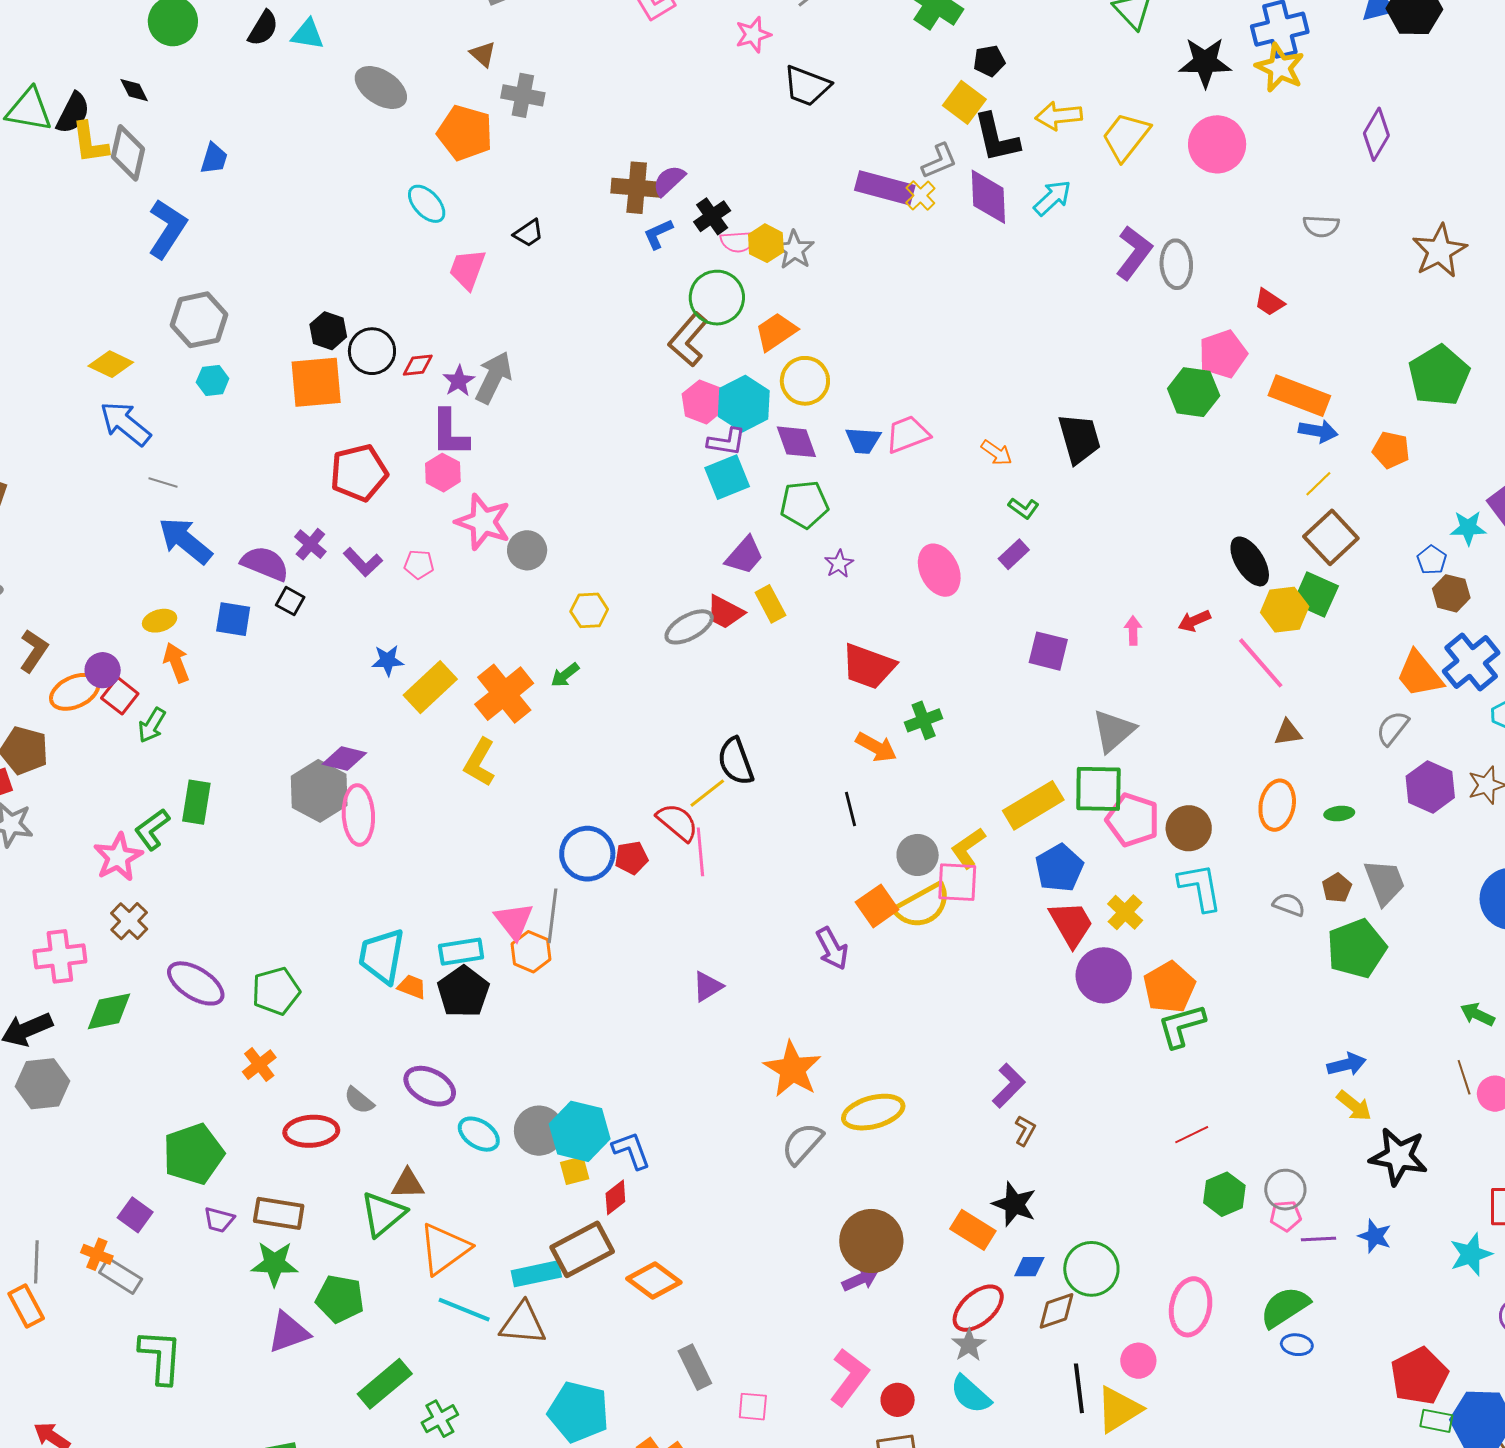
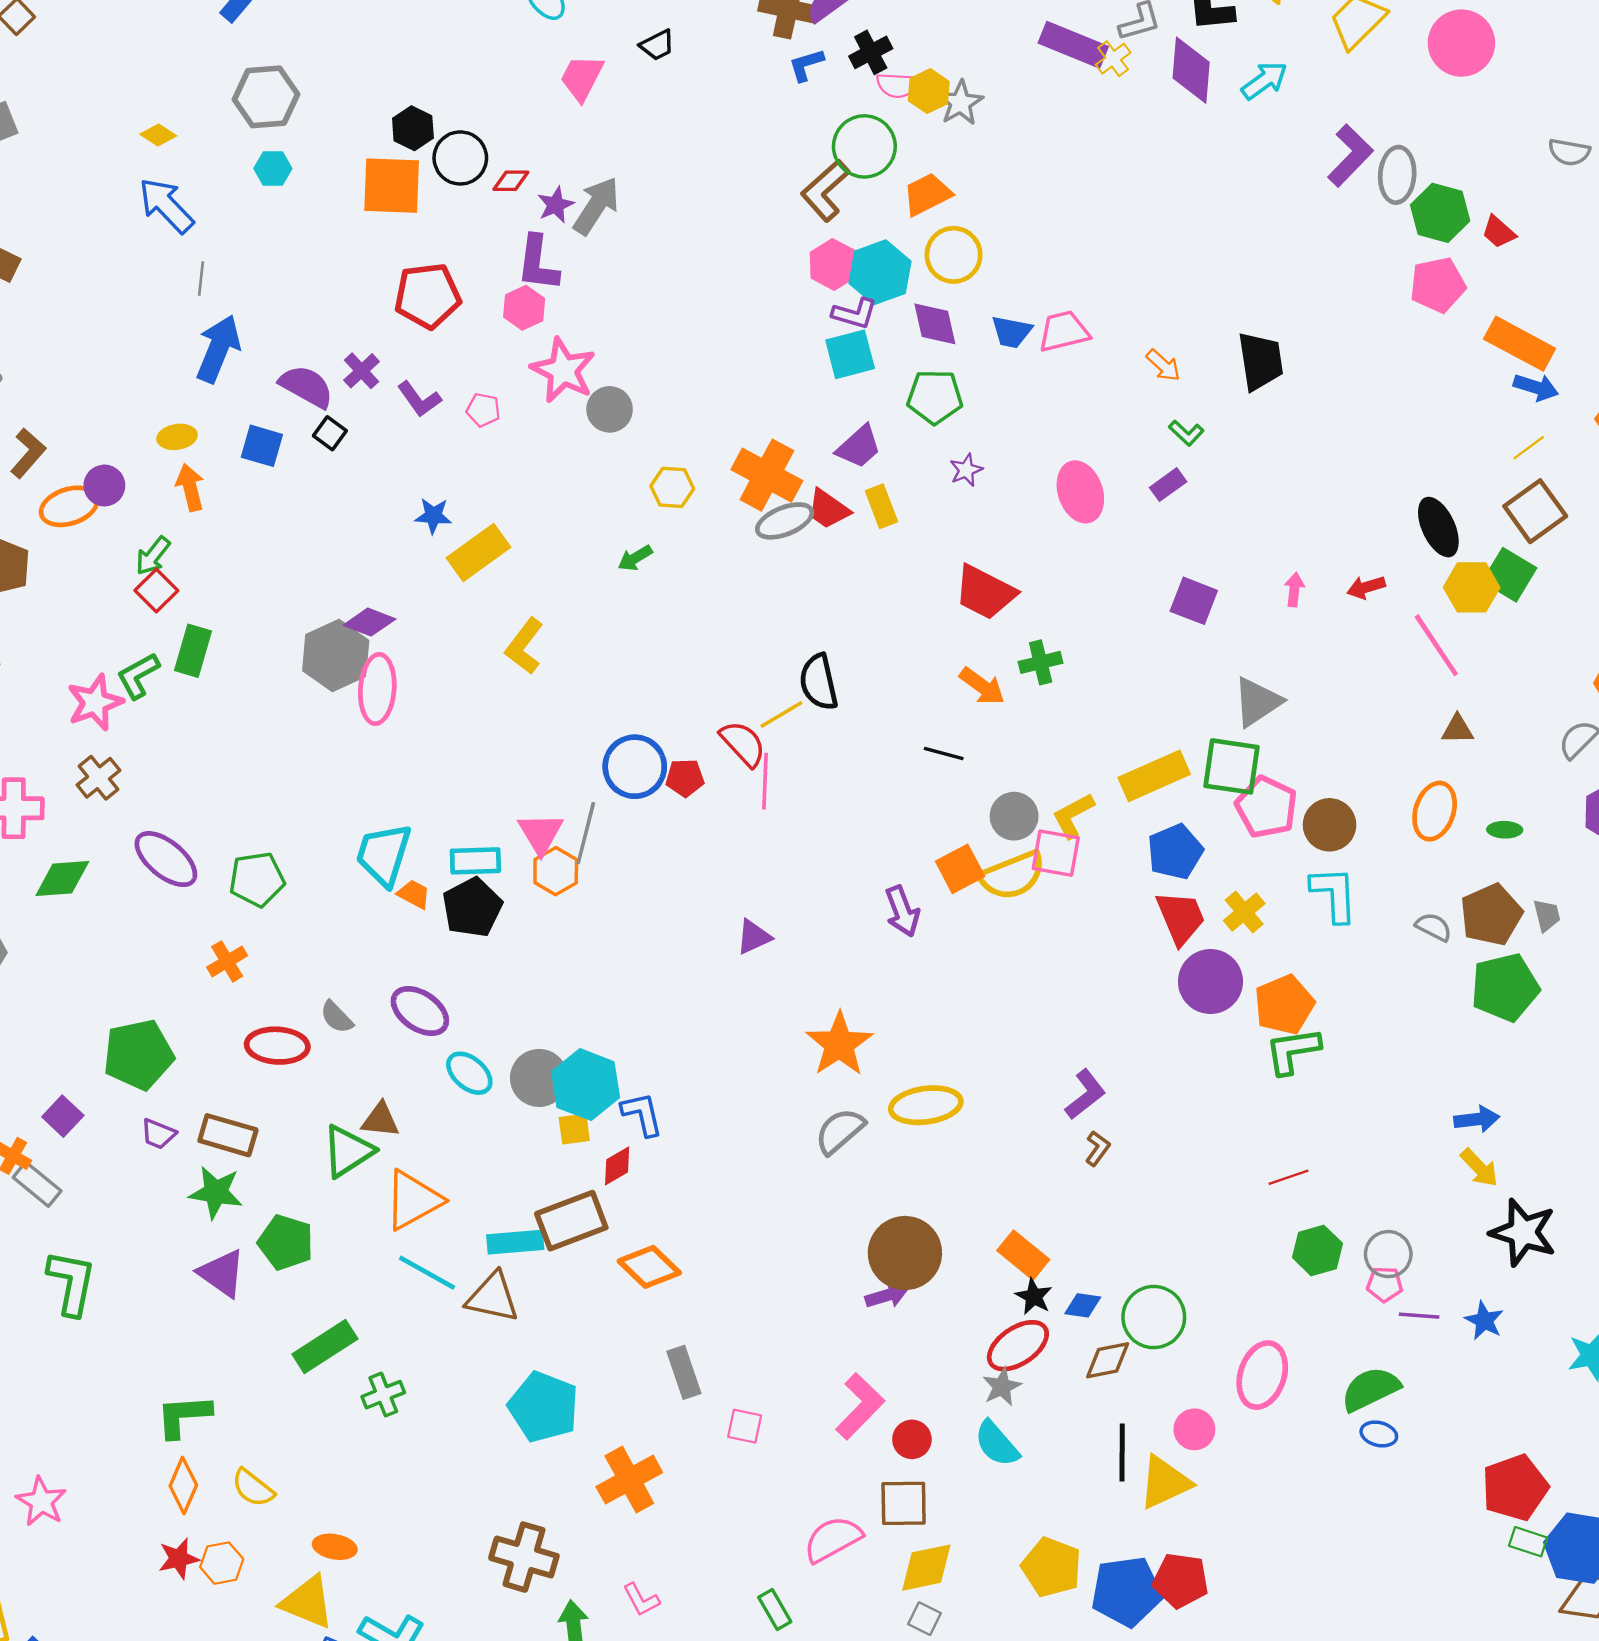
yellow diamond: (111, 364) -> (158, 135), size x0.7
green hexagon: (1194, 392) -> (1440, 213), moved
gray line: (163, 482) -> (201, 279), turned 72
blue arrow: (185, 541) -> (218, 349), turned 66
orange cross: (504, 694) -> (767, 475), moved, turned -30
red square: (120, 696) -> (156, 590), moved
black line: (851, 809) -> (944, 753), turned -68
gray trapezoid: (1385, 882) -> (1547, 915), size x0.6
brown pentagon: (1337, 888) -> (1491, 915), size x1.8
black star: (1014, 1204) -> (1034, 1296), moved, size x0.7
purple triangle: (288, 1332) -> (222, 1273), turned 48

